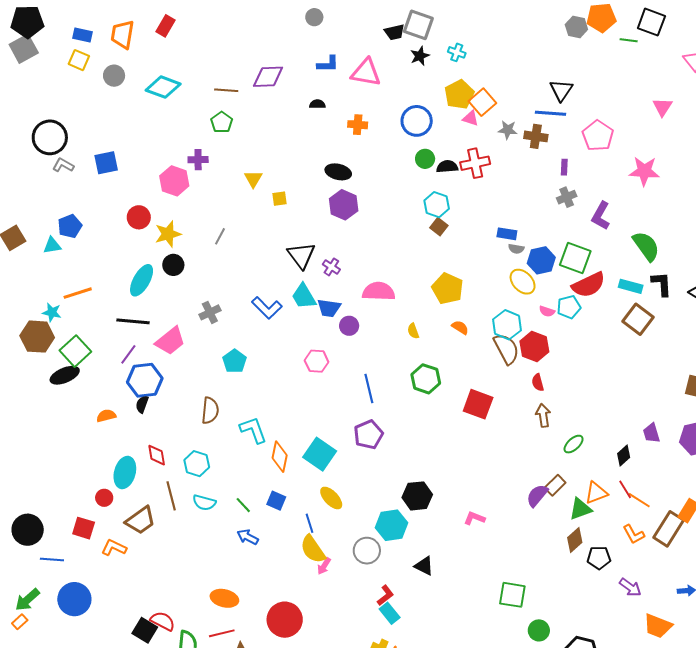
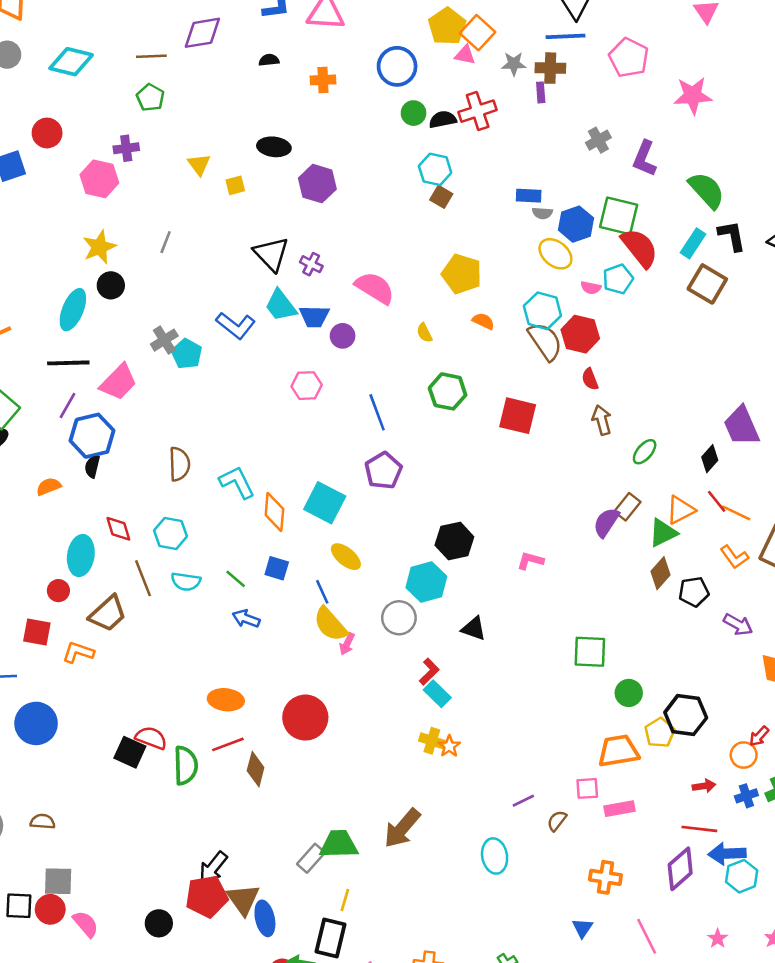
purple rectangle: (564, 167) -> (541, 92), moved
black ellipse: (338, 172) -> (274, 147), moved
red circle: (139, 217) -> (47, 133), moved
red semicircle: (589, 285) -> (640, 248), turned -96
cyan rectangle: (631, 286) -> (693, 243), turned -65
pink semicircle: (379, 291) -> (375, 288), turned 36
cyan pentagon: (235, 361) -> (187, 354), moved
purple trapezoid: (651, 433) -> (741, 426), size x1.6

